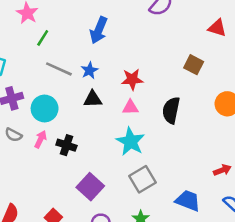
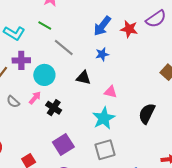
green line: (43, 38) -> (45, 25), moved, turned 72
blue star: (89, 70) -> (102, 54), moved
red star: (132, 79) -> (129, 29), moved
black semicircle: (171, 110) -> (147, 114), moved
gray semicircle: (13, 135) -> (13, 102), moved

